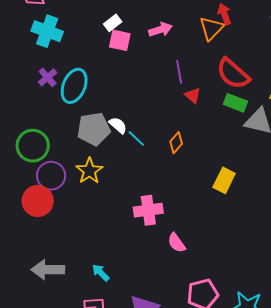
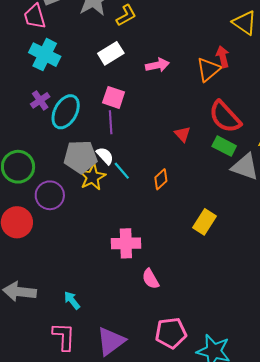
white rectangle: (113, 23) -> (111, 53), size x1.4
pink square: (120, 40) -> (114, 97), moved
purple line: (179, 72) -> (111, 122), moved
yellow star: (89, 171) -> (92, 177), moved
purple circle: (51, 176) -> (50, 195), moved

